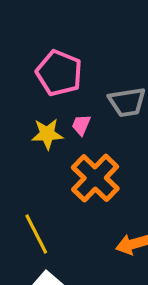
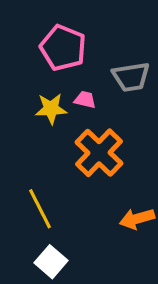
pink trapezoid: (81, 125) -> (85, 100), turned 80

